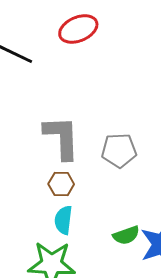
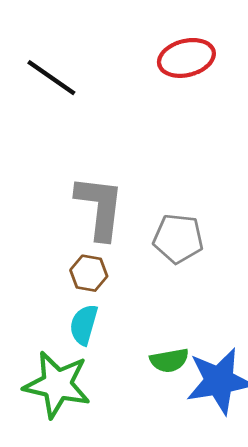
red ellipse: (78, 29) -> (186, 58), moved

